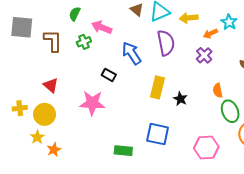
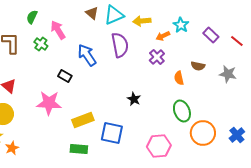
pink arrow: (102, 27) -> (58, 30), turned 36
green cross: (84, 42) -> (41, 44), turned -32
yellow rectangle: (158, 87) -> (83, 120), moved, turned 55
orange semicircle: (218, 91) -> (179, 78), moved

